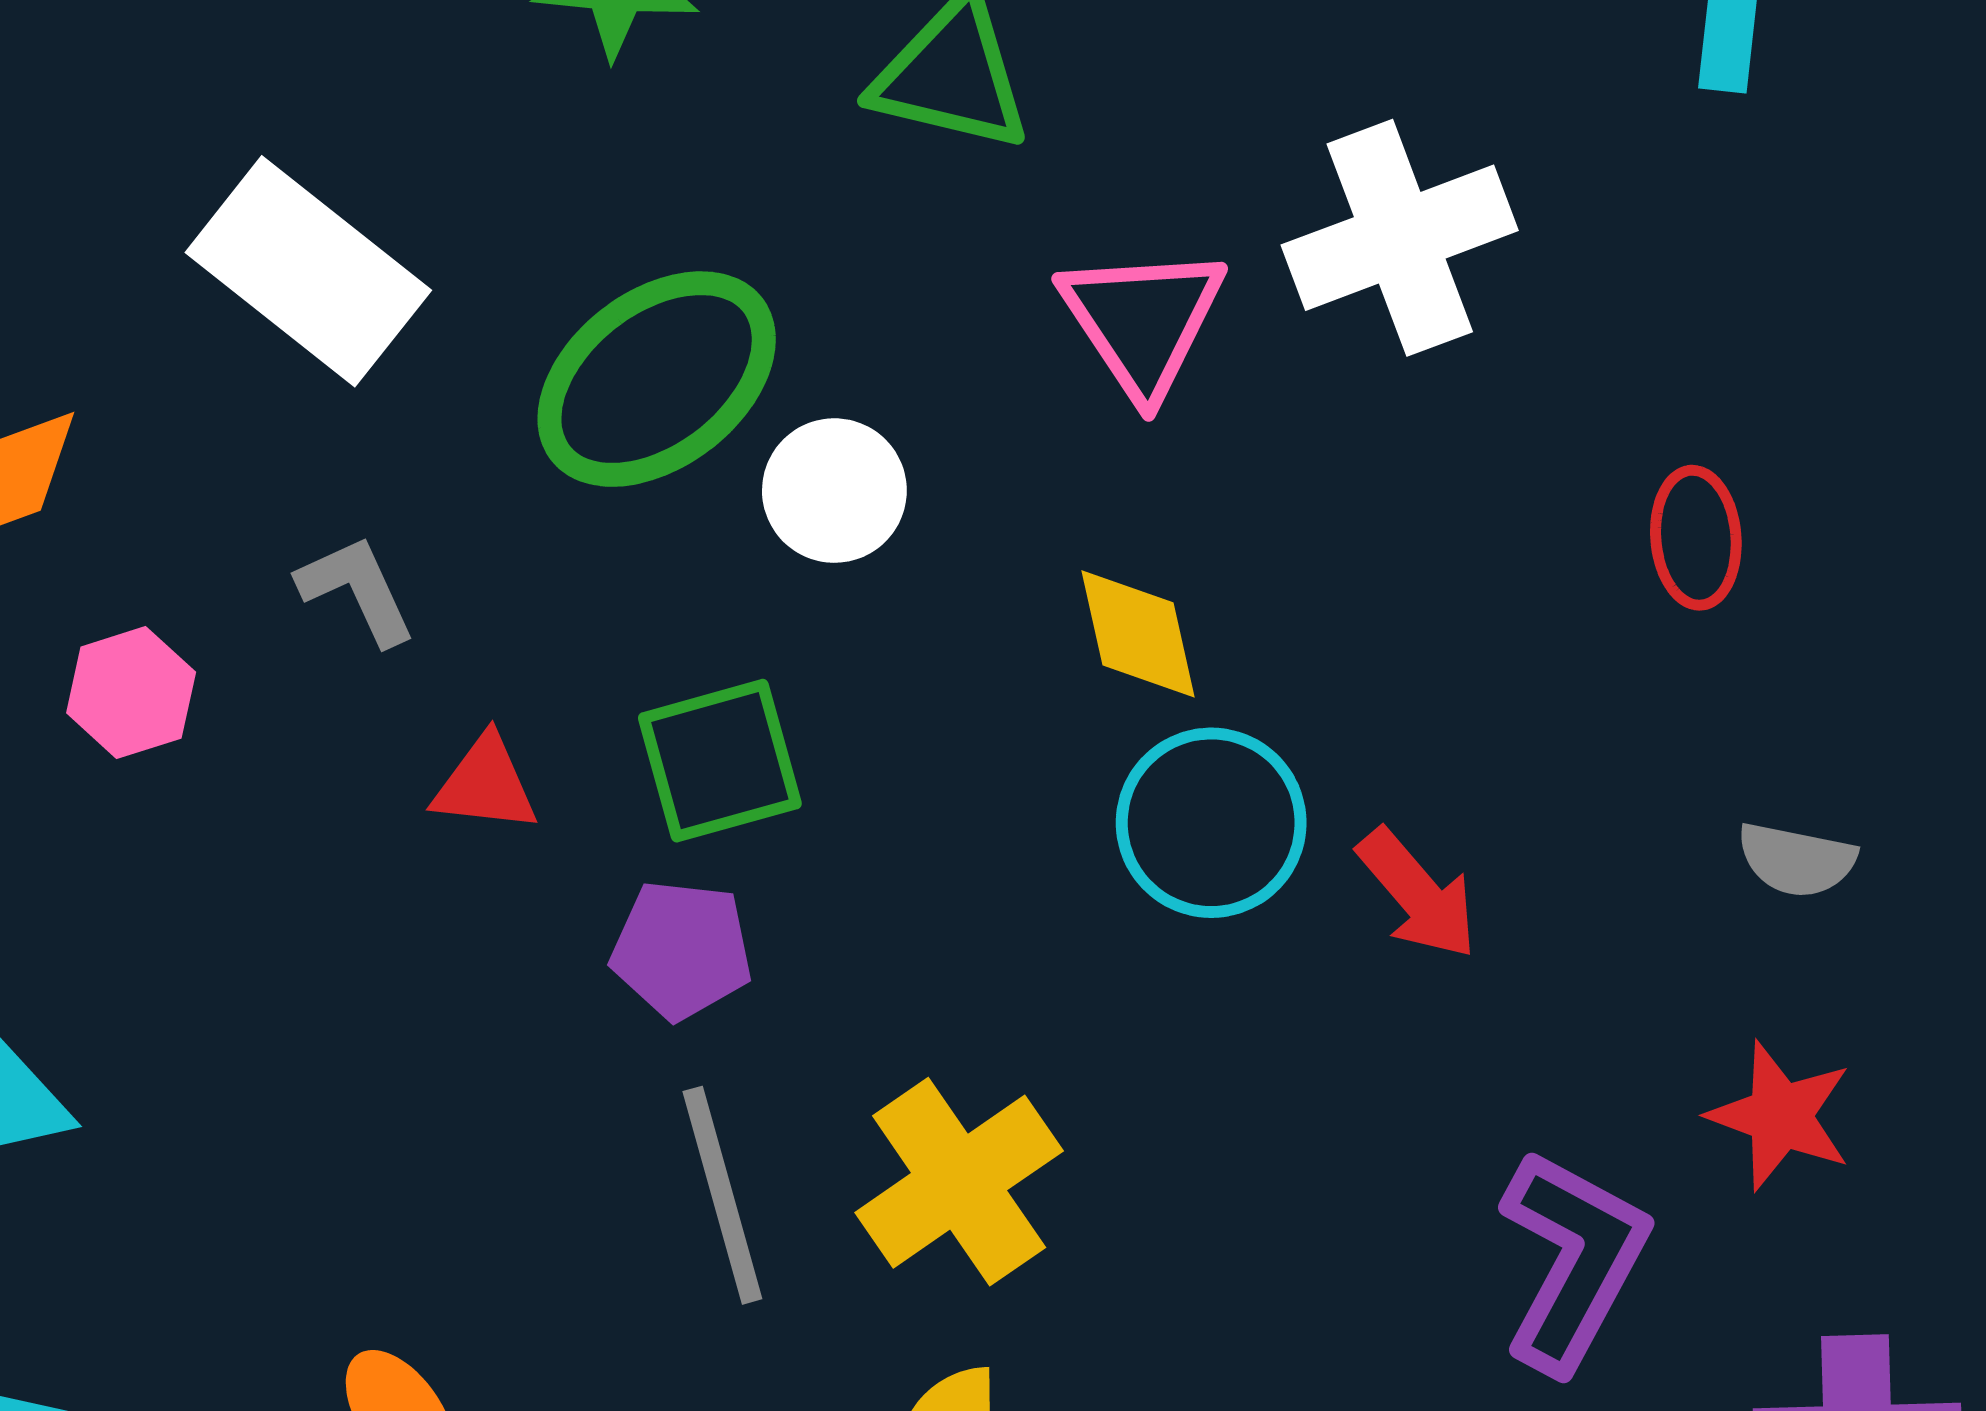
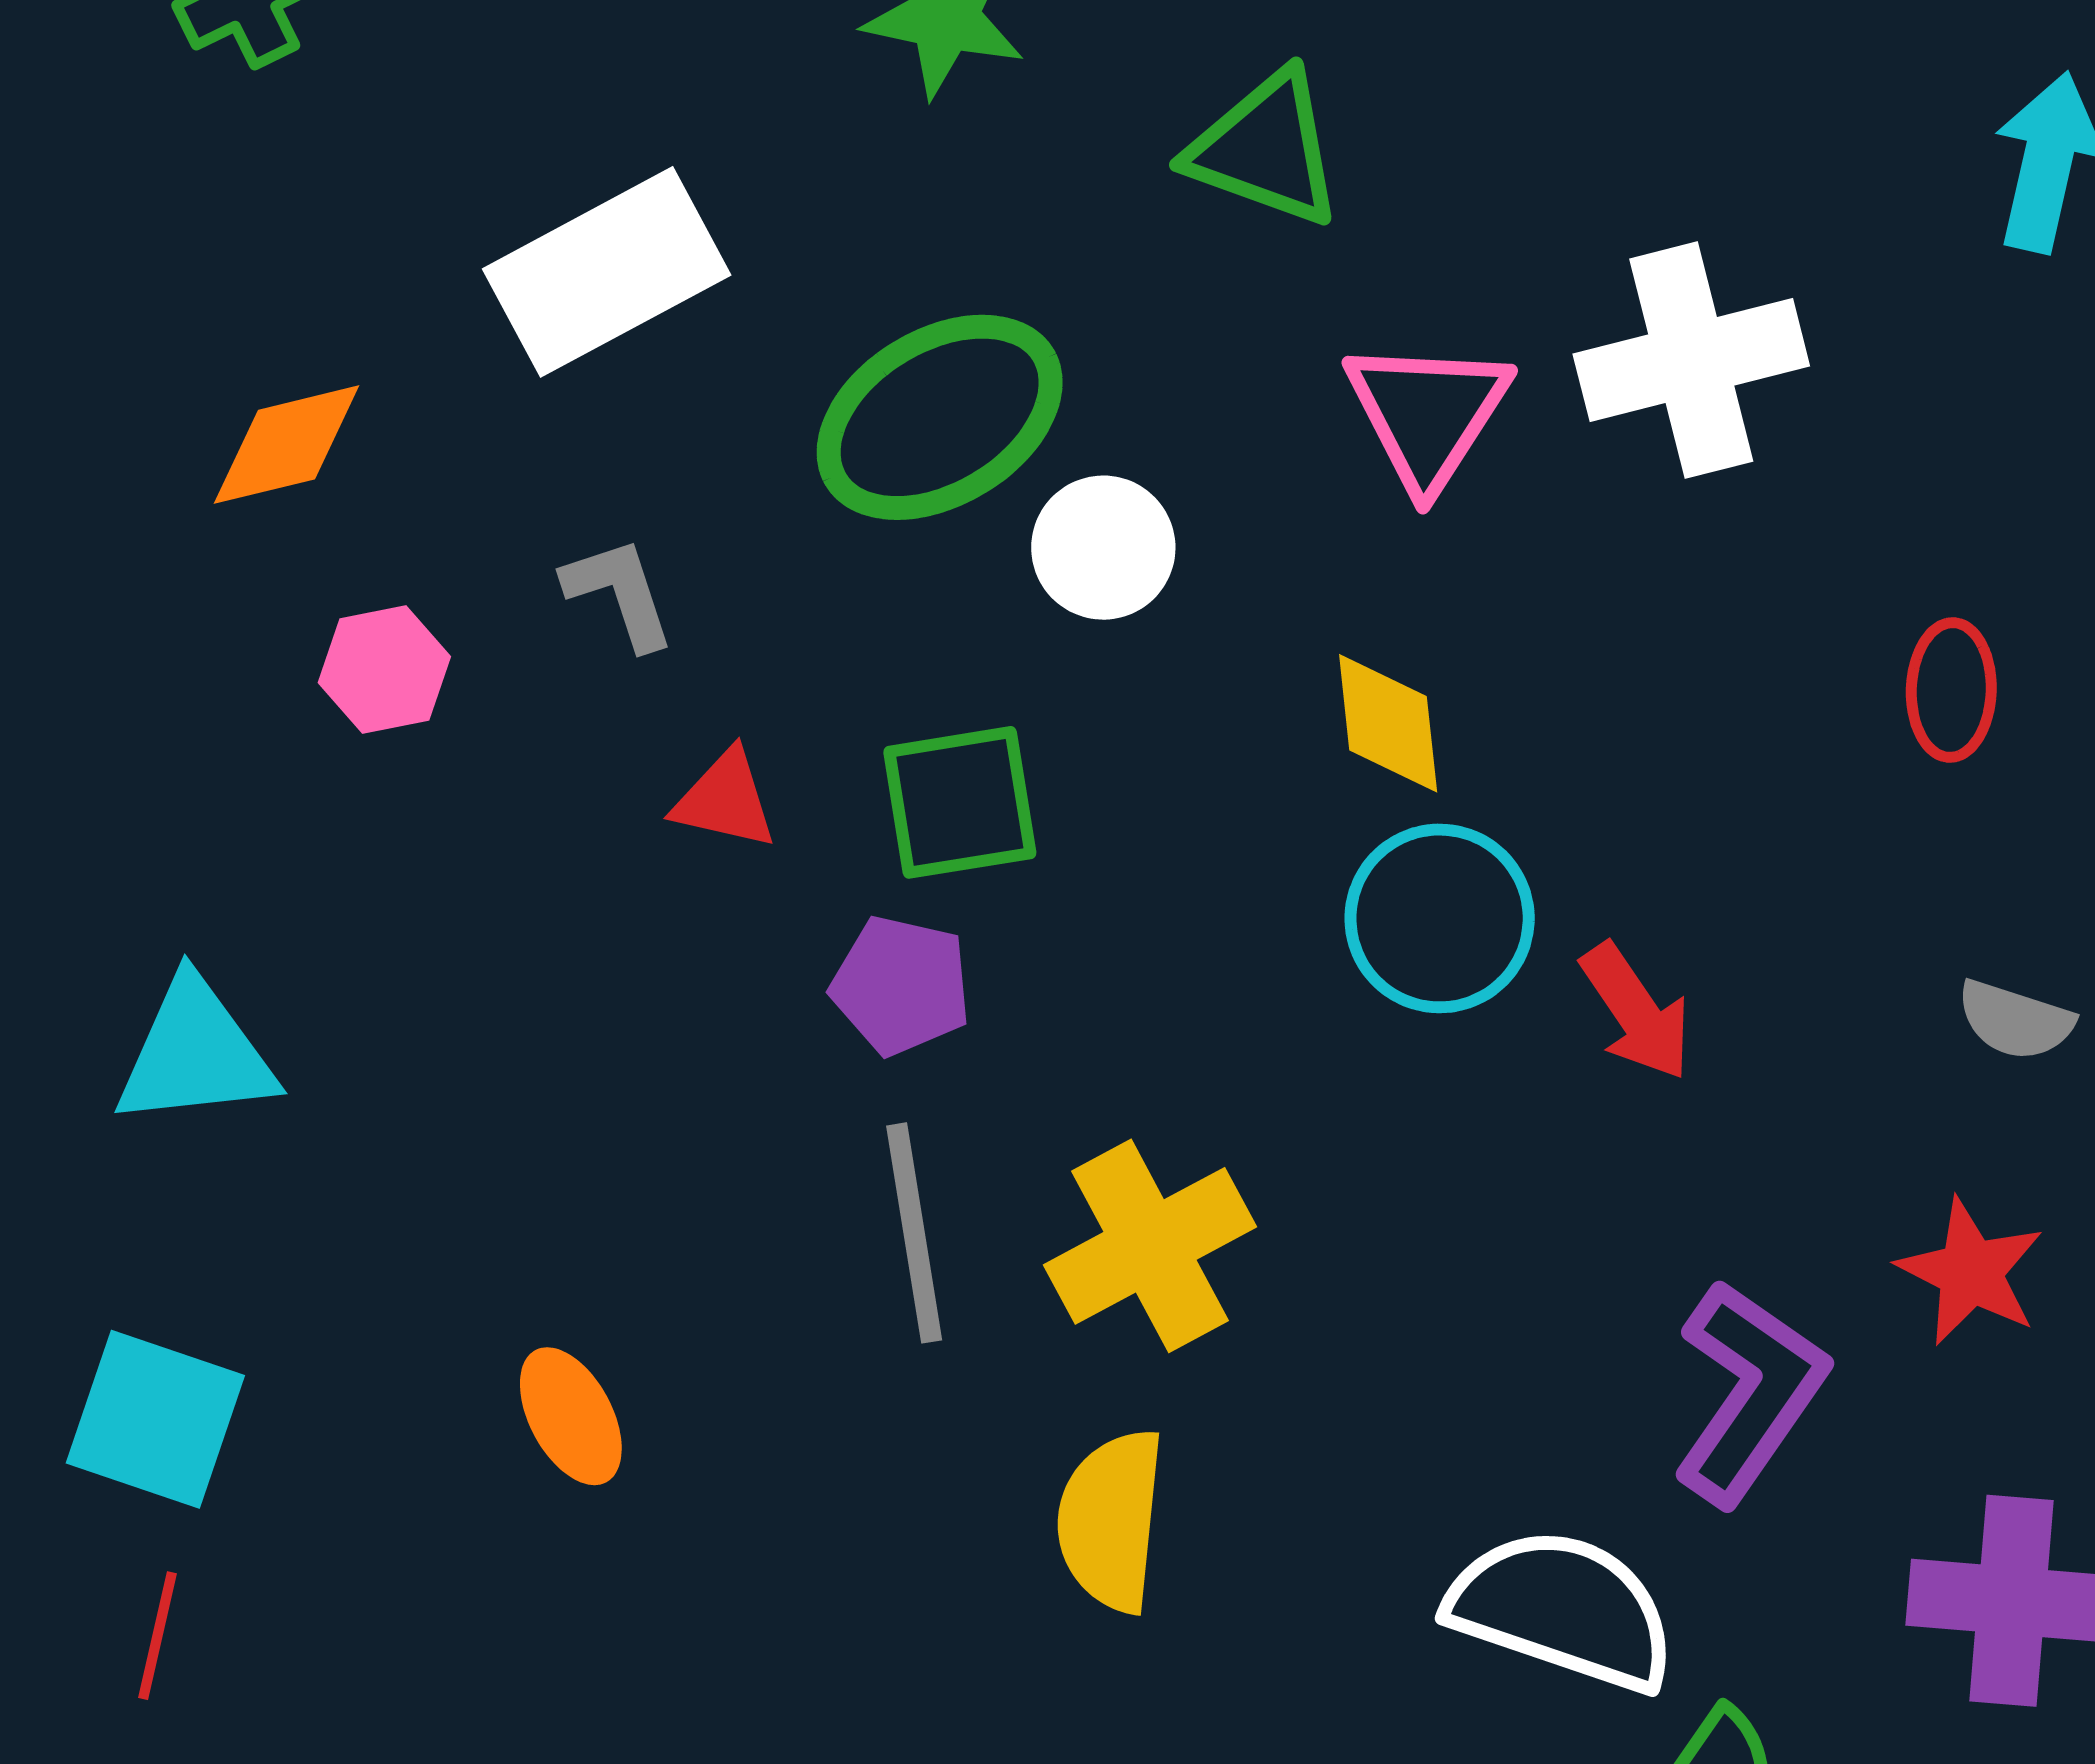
white rectangle: (308, 271) -> (607, 272), turned -73

